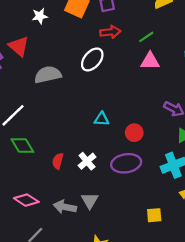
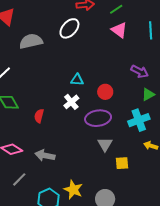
pink triangle: (150, 61) -> (119, 30), turned 36
white cross: (87, 161) -> (71, 102), moved
gray triangle: (90, 201) -> (105, 144), moved

